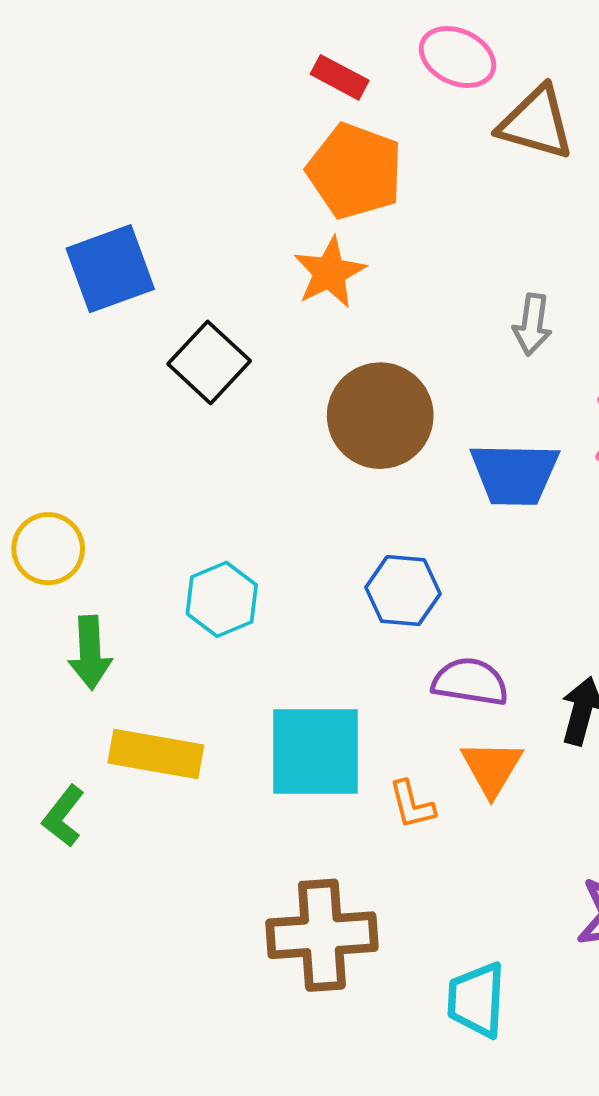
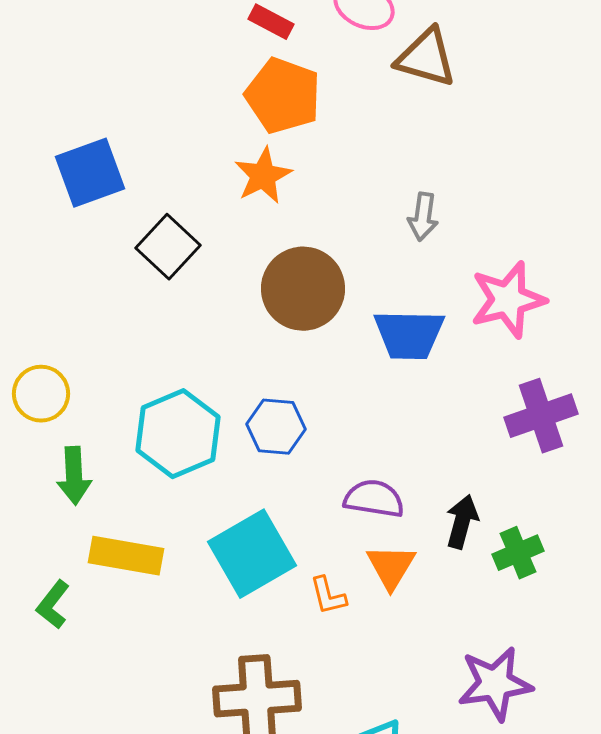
blue hexagon: (403, 591) -> (276, 427), moved
cyan hexagon: (222, 599) -> (178, 434), size x1.5
cyan square: (316, 751) -> (252, 554), turned -30

